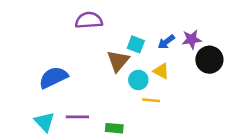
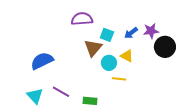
purple semicircle: (89, 20) -> (82, 19), moved
purple line: (77, 117) -> (61, 92), turned 30

